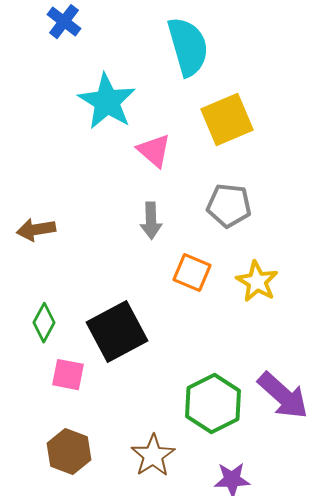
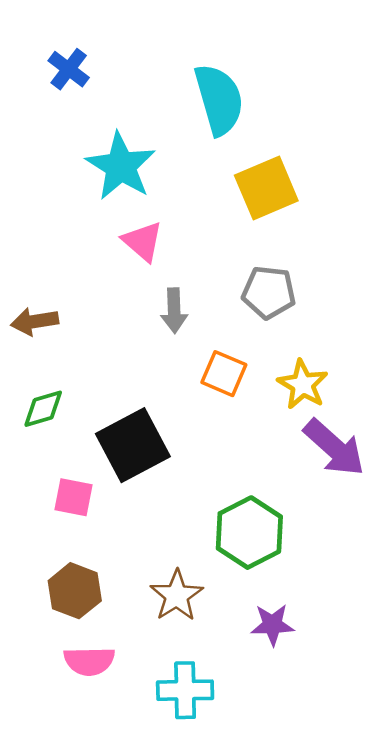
pink triangle: (154, 151) -> (143, 241), moved
green diamond: (44, 323) -> (43, 409), moved, turned 45
purple arrow: (283, 396) -> (334, 448), moved

